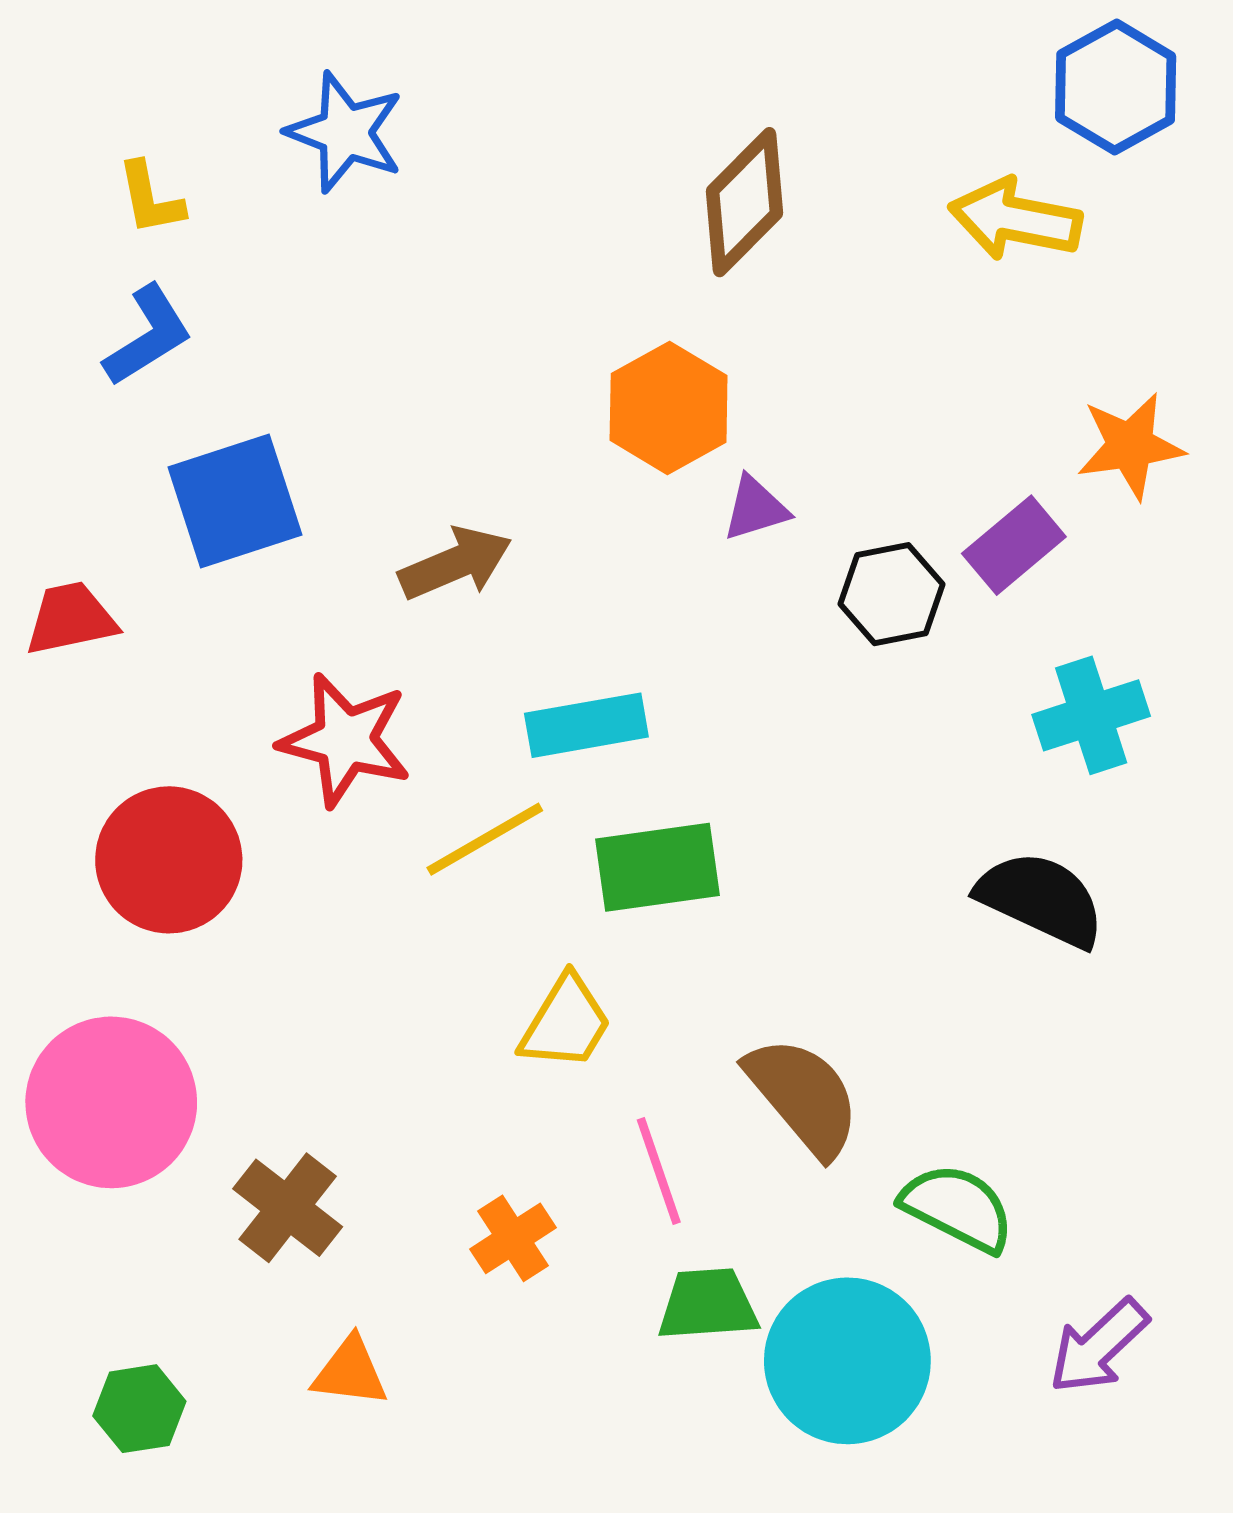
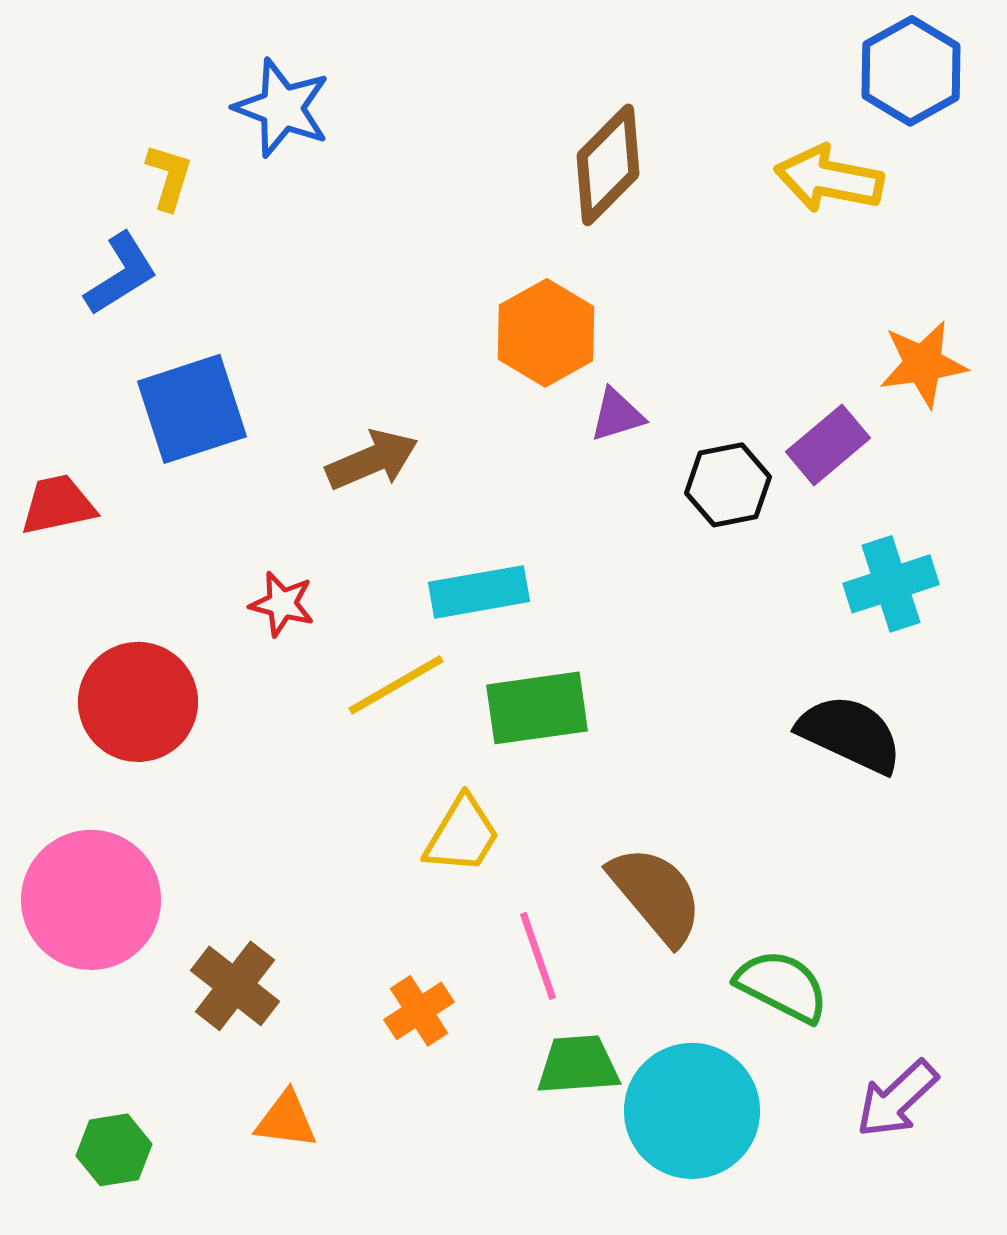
yellow L-shape: (150, 198) -> (169, 177), moved, turned -152
red star: (345, 740) -> (282, 604), size x0.6

